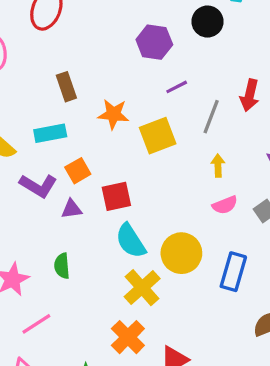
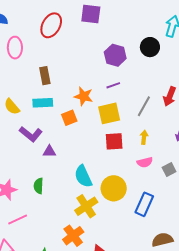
brown rectangle: (66, 87) -> (45, 76), moved
purple line: (177, 87) -> (113, 85), moved
orange square: (78, 171) -> (69, 118), moved
red square: (116, 196) -> (114, 141), moved

